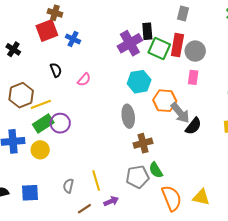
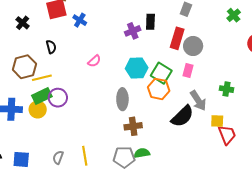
purple cross: (130, 43) -> (133, 31), size x0.7
green square: (159, 49) -> (161, 73), moved
black semicircle: (56, 70) -> (51, 47), moved
pink semicircle: (84, 80) -> (94, 61), moved
gray arrow: (180, 113) -> (198, 101), moved
black semicircle: (193, 126) -> (182, 116), size x1.4
yellow circle: (40, 150) -> (38, 109), moved
green semicircle: (156, 170) -> (142, 153), turned 105

